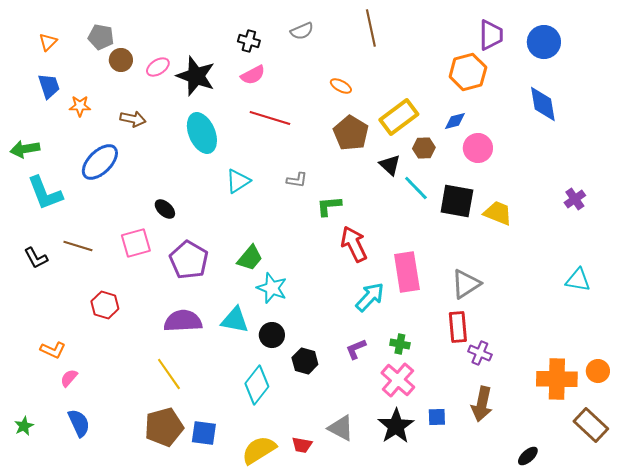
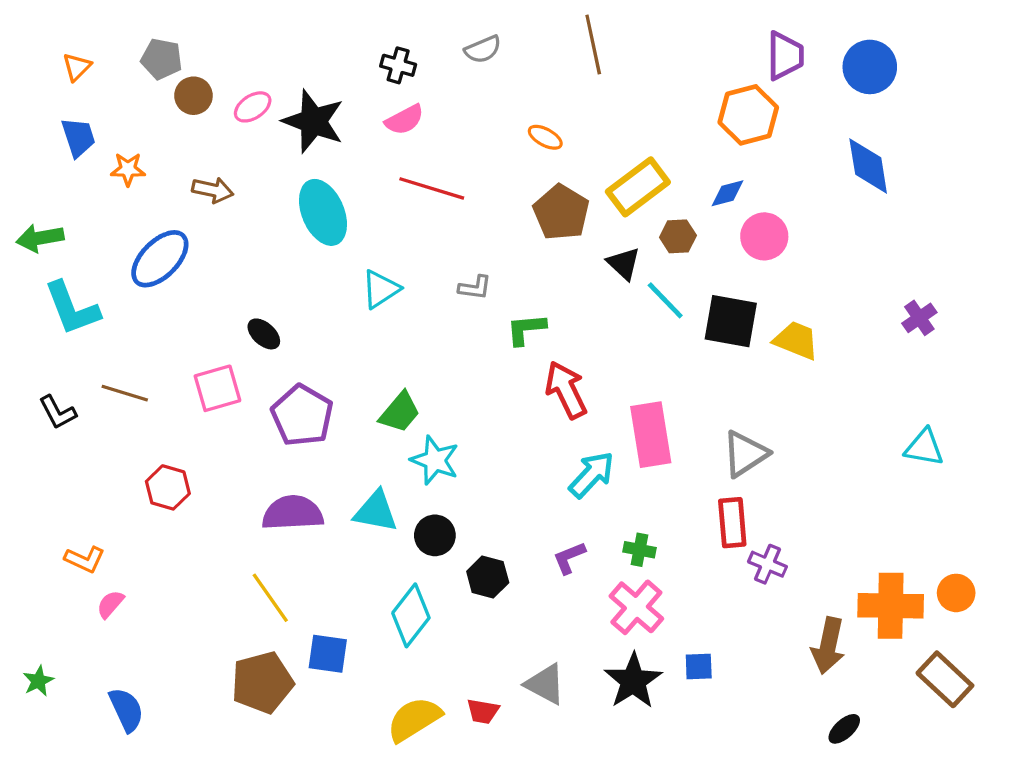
brown arrow: (482, 404) -> (828, 646), moved
blue semicircle: (79, 423) -> (126, 710), moved
blue square: (204, 433) -> (328, 654), moved

